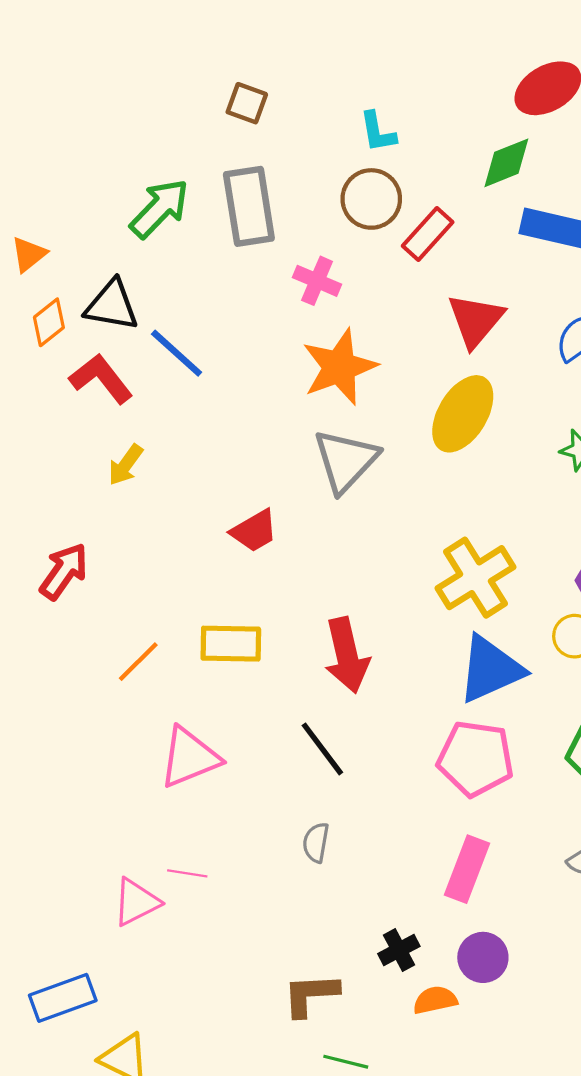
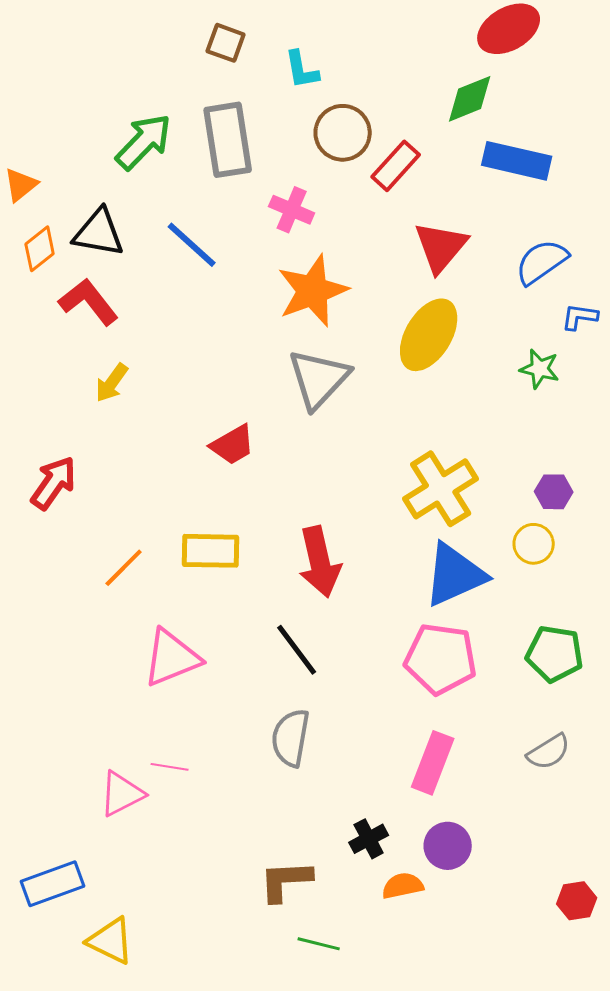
cyan L-shape: (378, 132) -> (302, 70), moved
blue line: (177, 353) -> (192, 245), moved
gray semicircle: (316, 843) -> (291, 738), size x1.5

